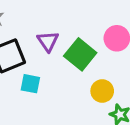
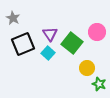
cyan square: (30, 84) -> (48, 53), moved, turned 32

